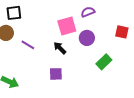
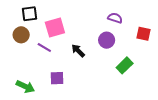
purple semicircle: (88, 12) -> (115, 18), moved, turned 40
pink square: (67, 26) -> (55, 27), moved
purple square: (56, 74) -> (57, 78), moved

